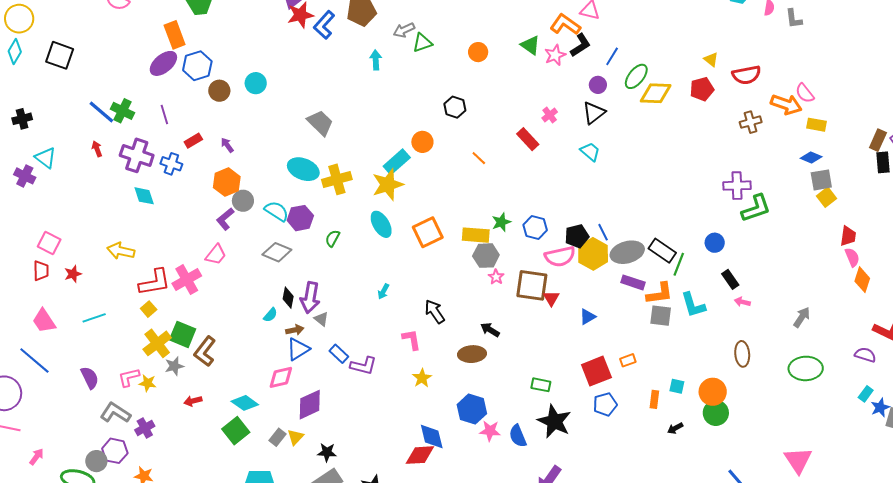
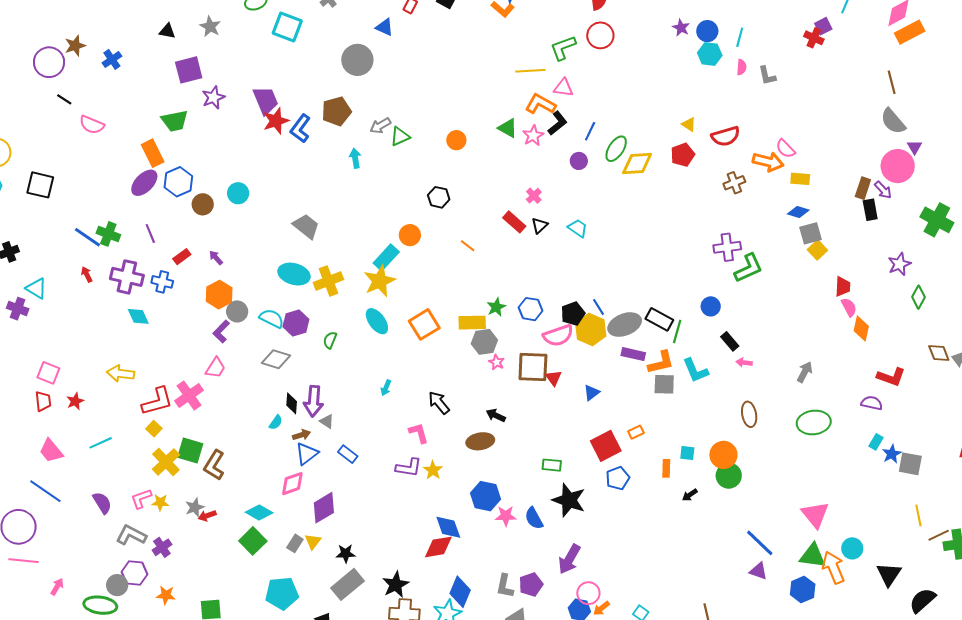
black triangle: (594, 113) -> (540, 225), moved, size x0.7
gray star: (174, 366) -> (195, 507), moved
purple L-shape: (363, 366) -> (409, 468), moved

